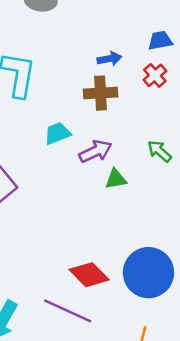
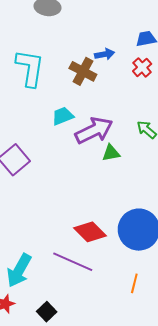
brown cross: (101, 93) -> (83, 71), moved, turned 32
purple arrow: (95, 151) -> (94, 130), size x1.4

